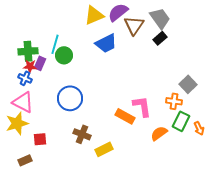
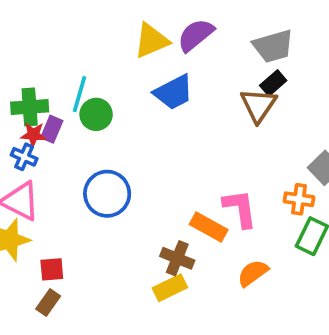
gray trapezoid: (160, 18) -> (273, 46), turned 110
brown triangle: (134, 25) -> (258, 105), moved
orange semicircle: (159, 133) -> (253, 273), moved
brown cross: (82, 134) -> (177, 258), moved
brown rectangle: (25, 160) -> (48, 303), moved, turned -32

